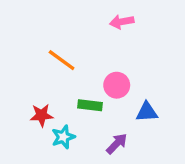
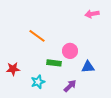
pink arrow: (122, 22) -> (92, 14), moved
red star: (42, 115) -> (13, 69), moved

